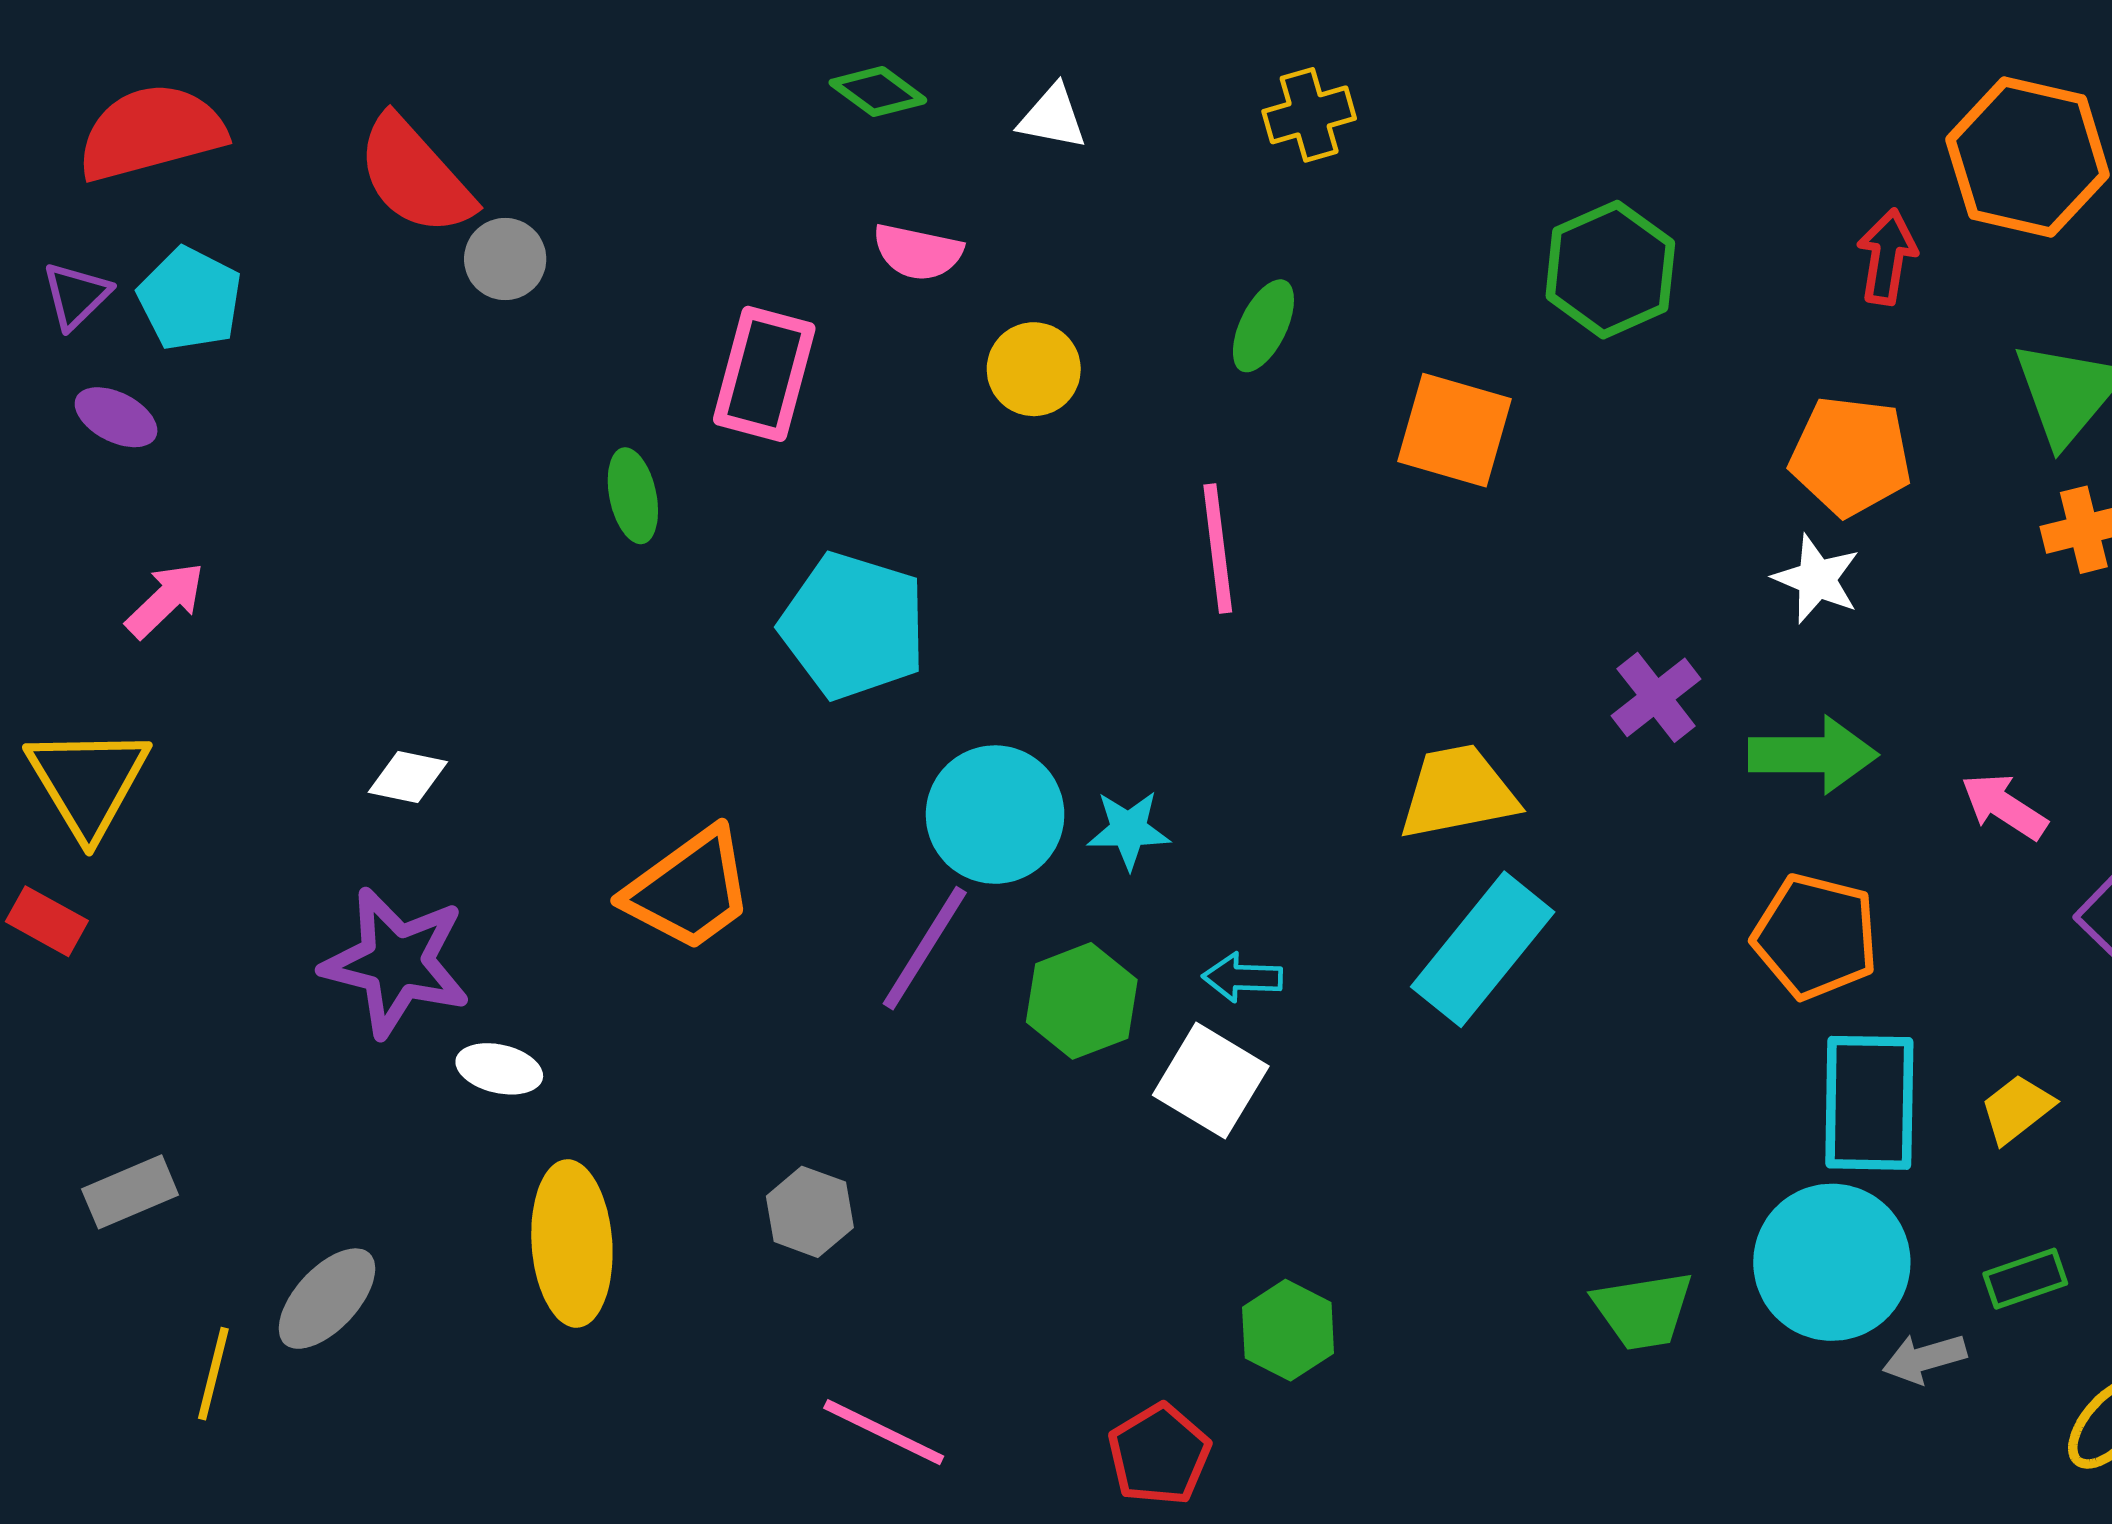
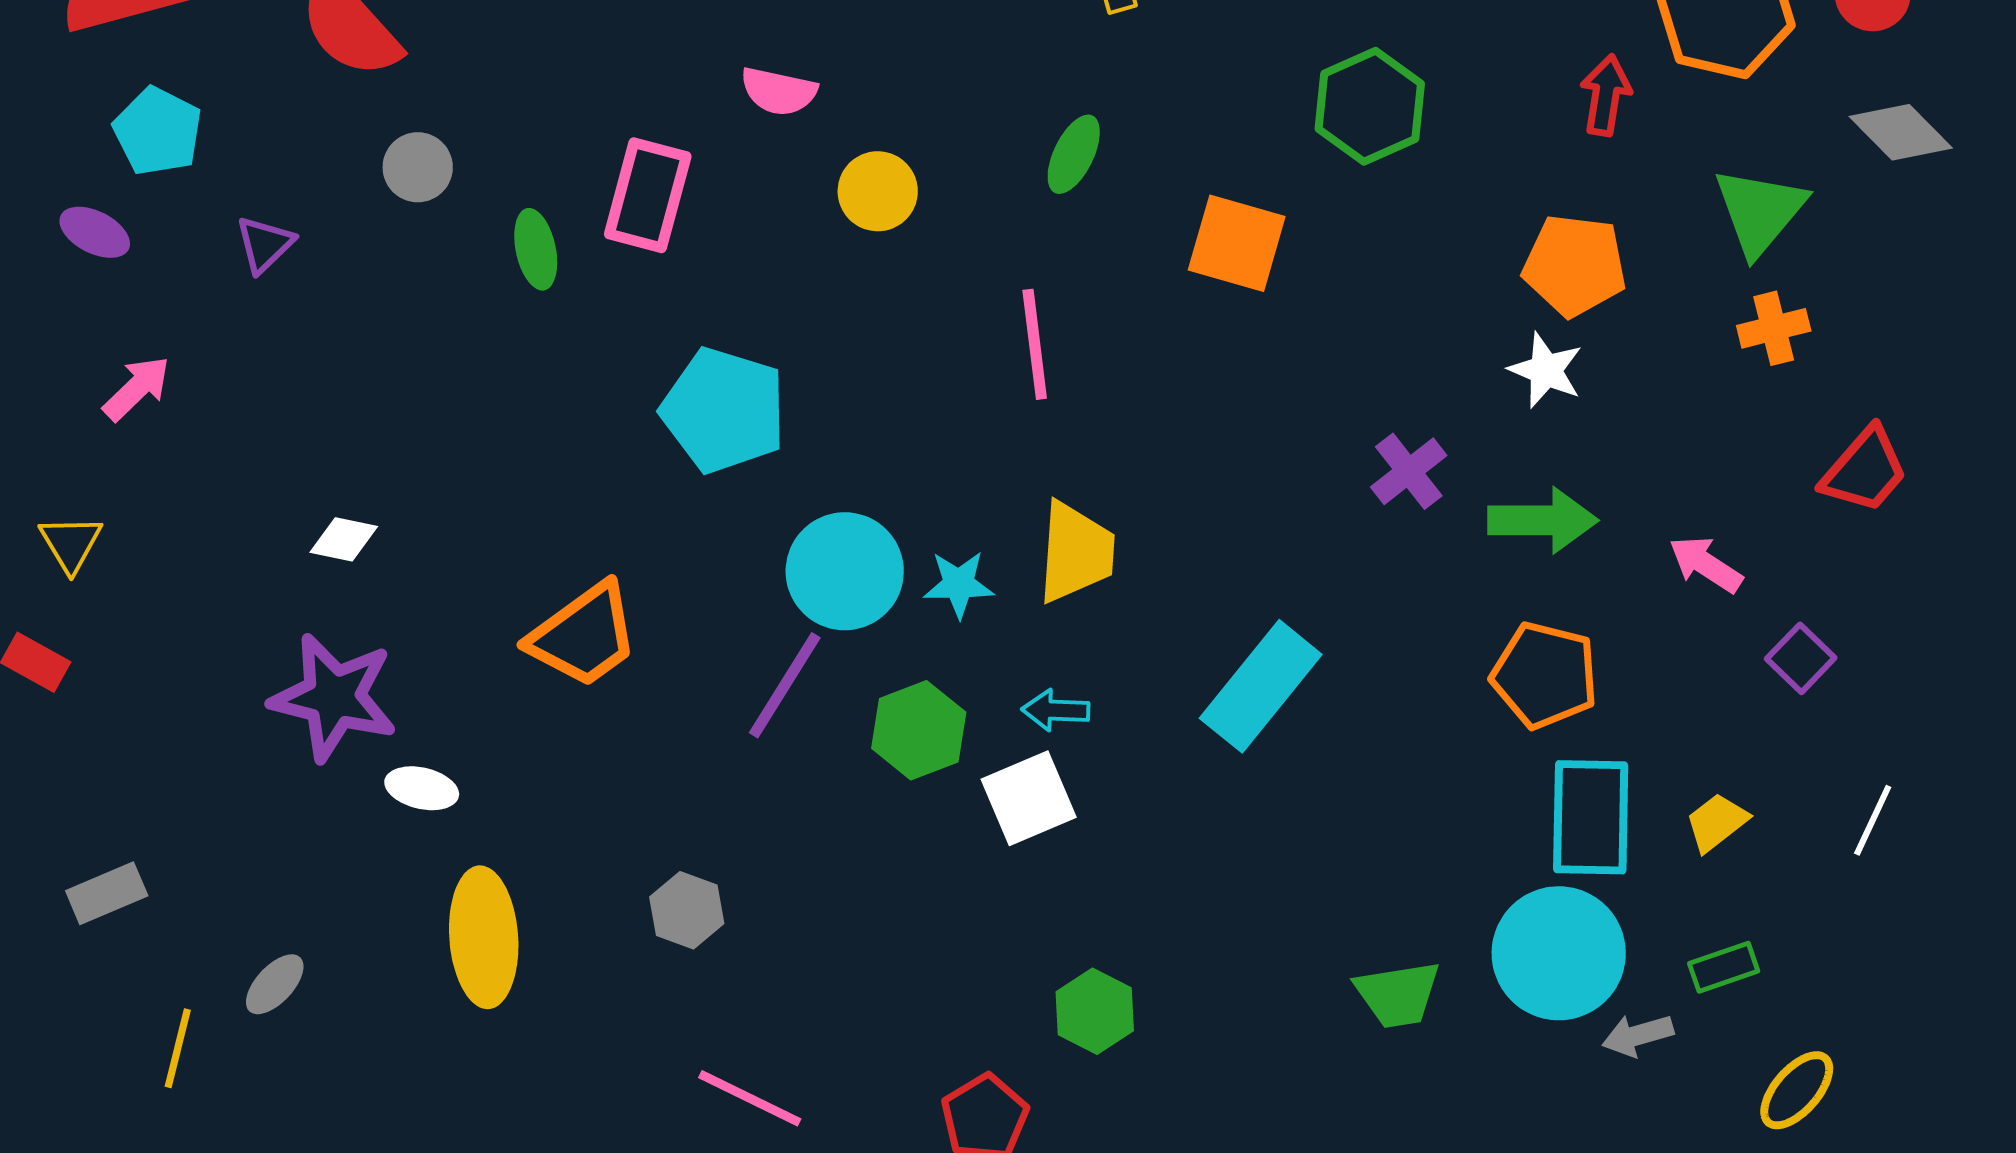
gray circle: (505, 259) -> (418, 167), moved
purple triangle: (76, 295) -> (265, 244), moved
green ellipse: (633, 496) -> (536, 249), moved
yellow triangle: (88, 782) -> (71, 543), size x0.6
yellow trapezoid: (1458, 792) -> (1076, 552), moved, turned 105
white square: (1211, 1081) -> (1029, 798), turned 36
gray ellipse: (327, 1299) -> (275, 984), size x0.7

